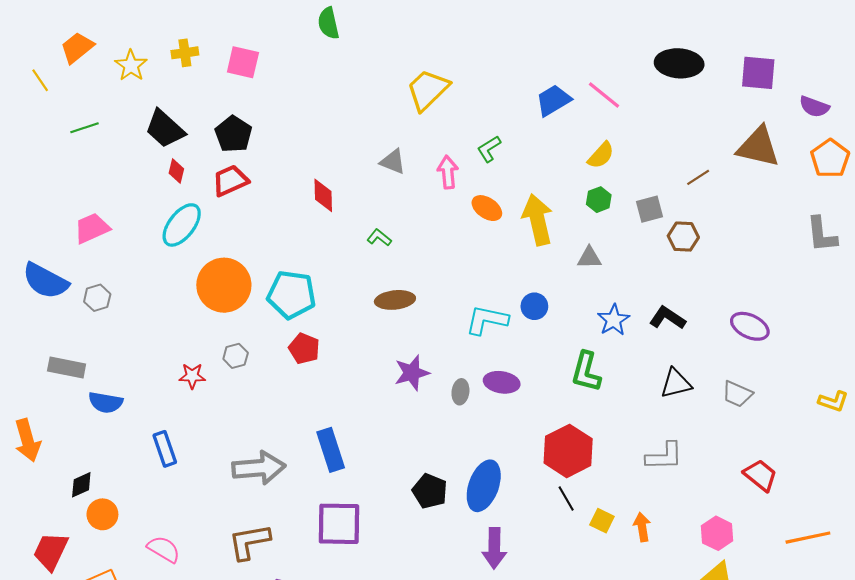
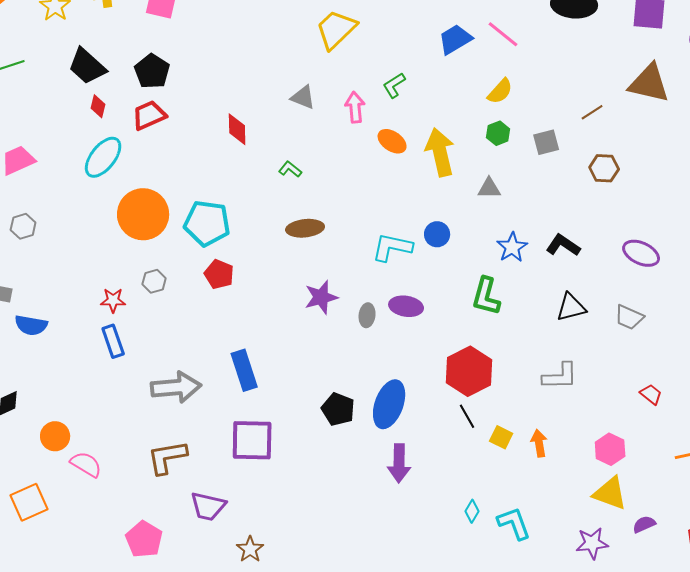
brown hexagon: (683, 237) -> (604, 168), moved
blue rectangle: (165, 449) -> (113, 341), moved
red trapezoid: (760, 475) -> (651, 394), size x0.7
orange circle: (102, 514) -> (55, 436), moved

